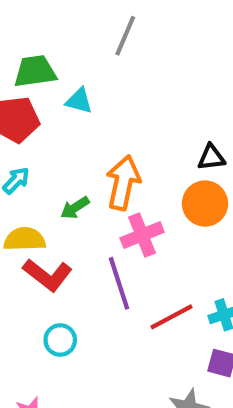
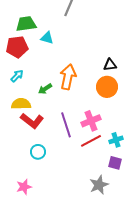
pink cross: (142, 235) -> (91, 121), moved

